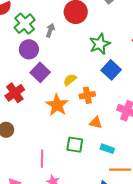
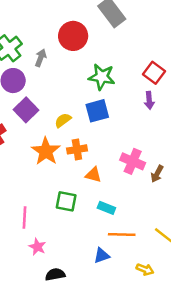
green star: (100, 44) -> (102, 77), turned 30
blue square: (111, 70) -> (97, 111), moved, turned 30
orange cross: (87, 95) -> (77, 149), moved

